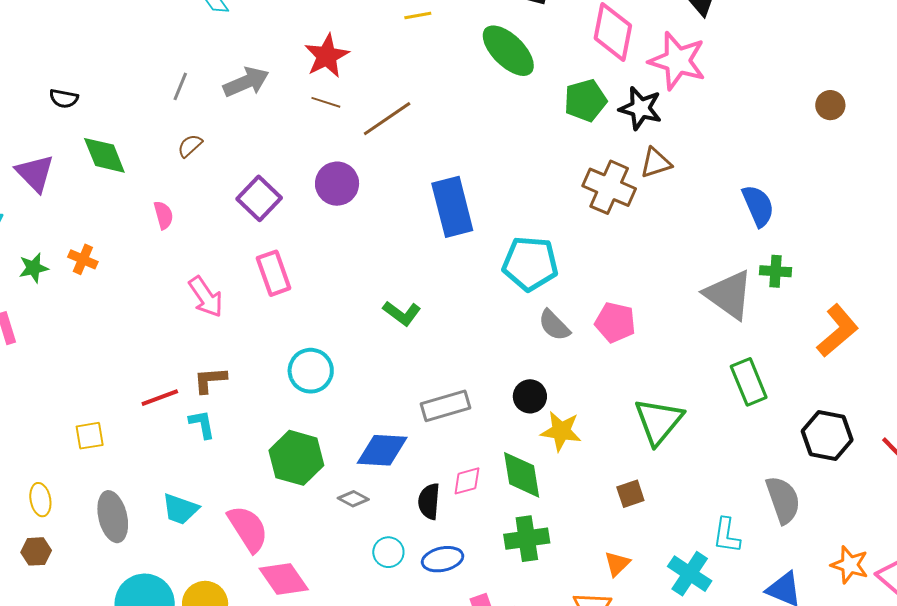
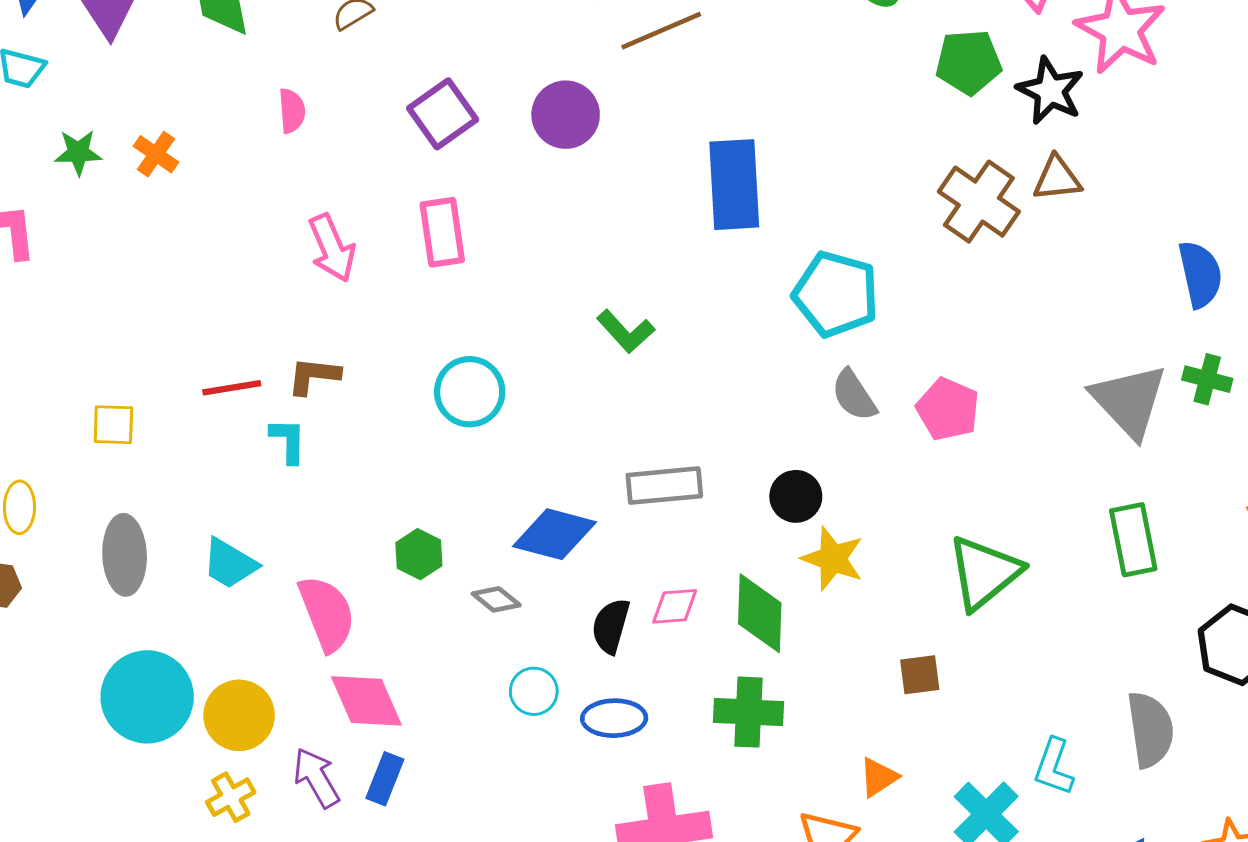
green hexagon: (296, 458) -> (419, 554), moved, size x0.6

